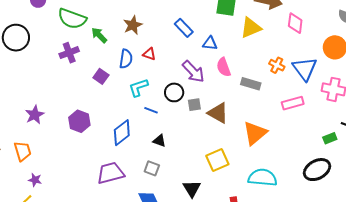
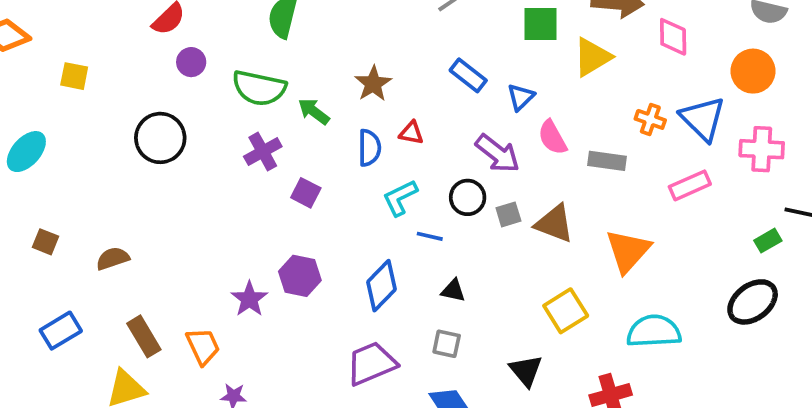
blue triangle: (210, 43) -> (521, 97), turned -42
purple square: (101, 76) -> (306, 193), moved
purple star: (35, 115) -> (249, 299), moved

